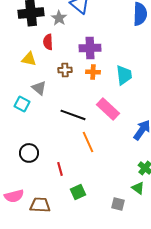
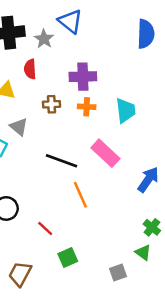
red line: (60, 169) -> (45, 229), turned -32
gray square: (118, 204) -> (118, 273), turned -32
brown trapezoid: (40, 205) -> (20, 274), turned -65

